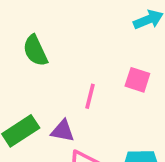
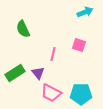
purple triangle: (63, 131) -> (38, 73), turned 40

